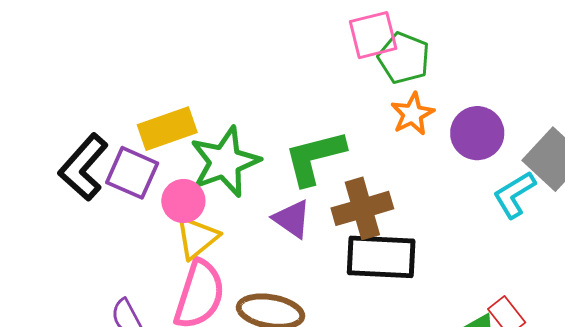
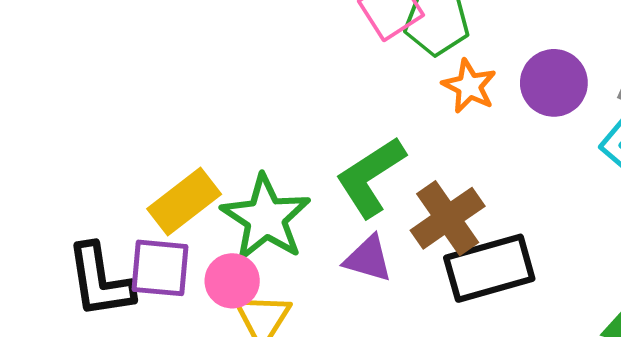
black L-shape: (83, 167) -> (100, 281), turned -32

